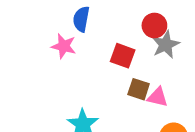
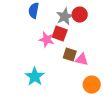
gray star: (166, 45) -> (65, 17), moved
pink star: (64, 46) -> (47, 40), moved

